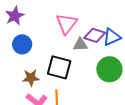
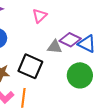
pink triangle: (67, 24) -> (40, 16), moved, size x0.7
blue triangle: (112, 37) -> (87, 44), turned 42

